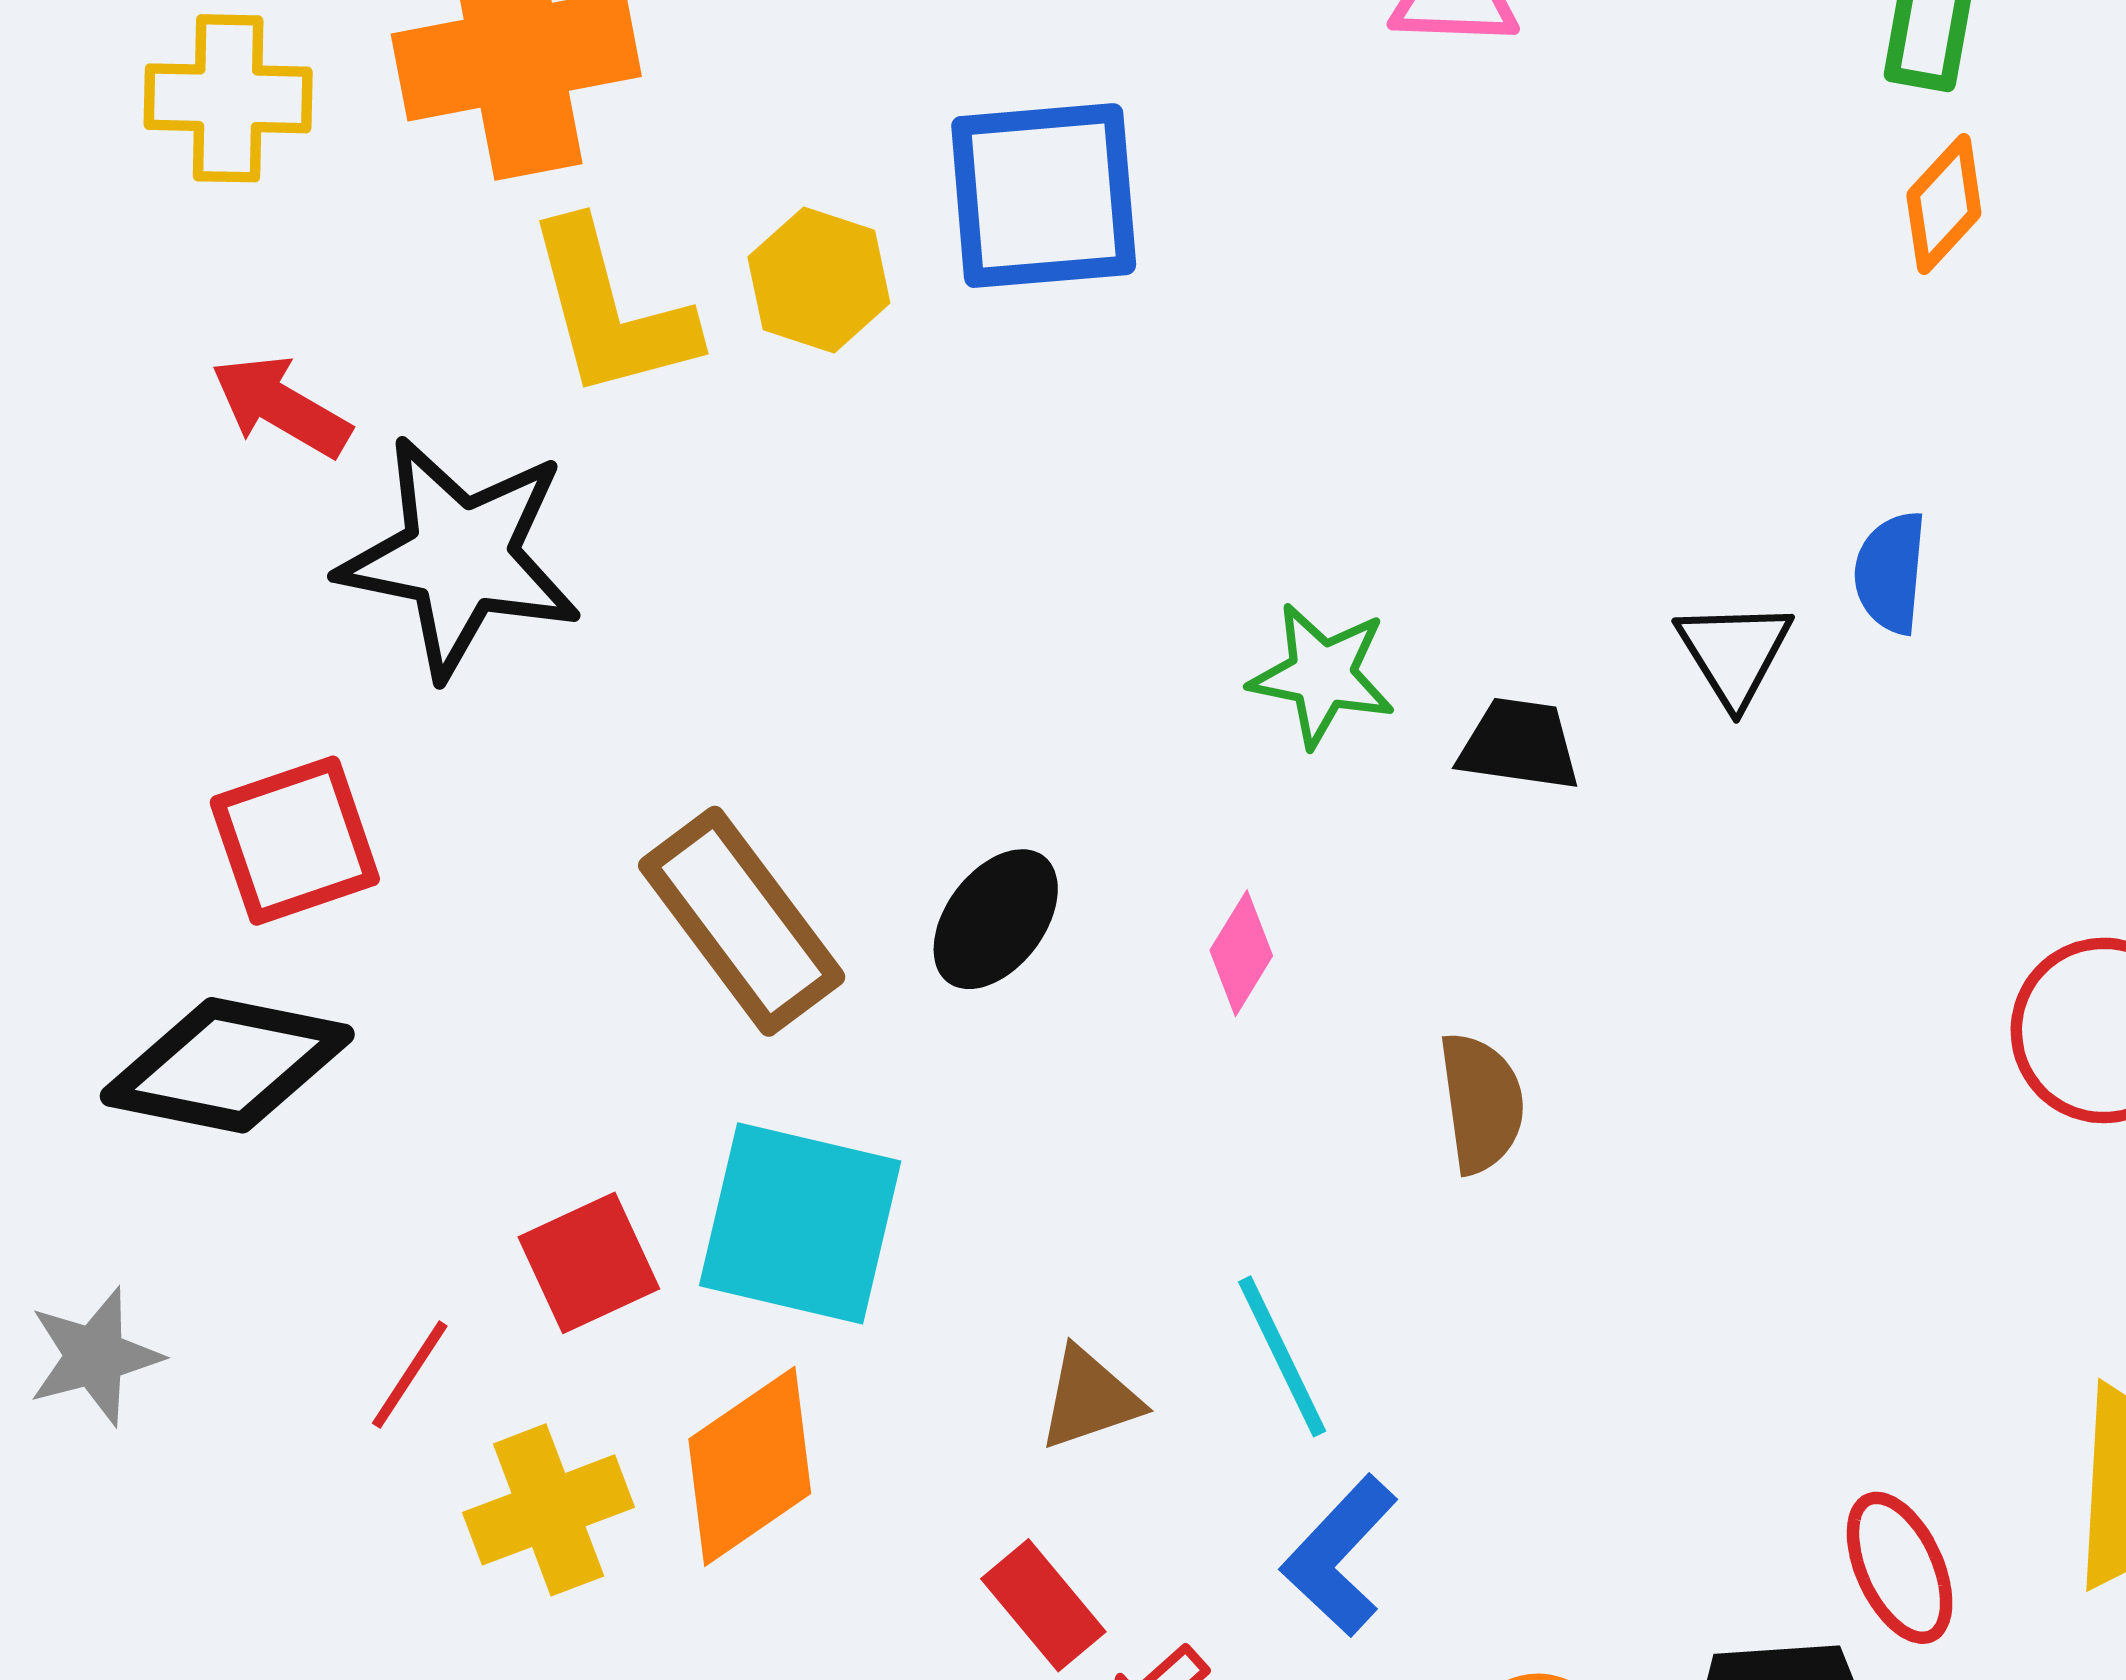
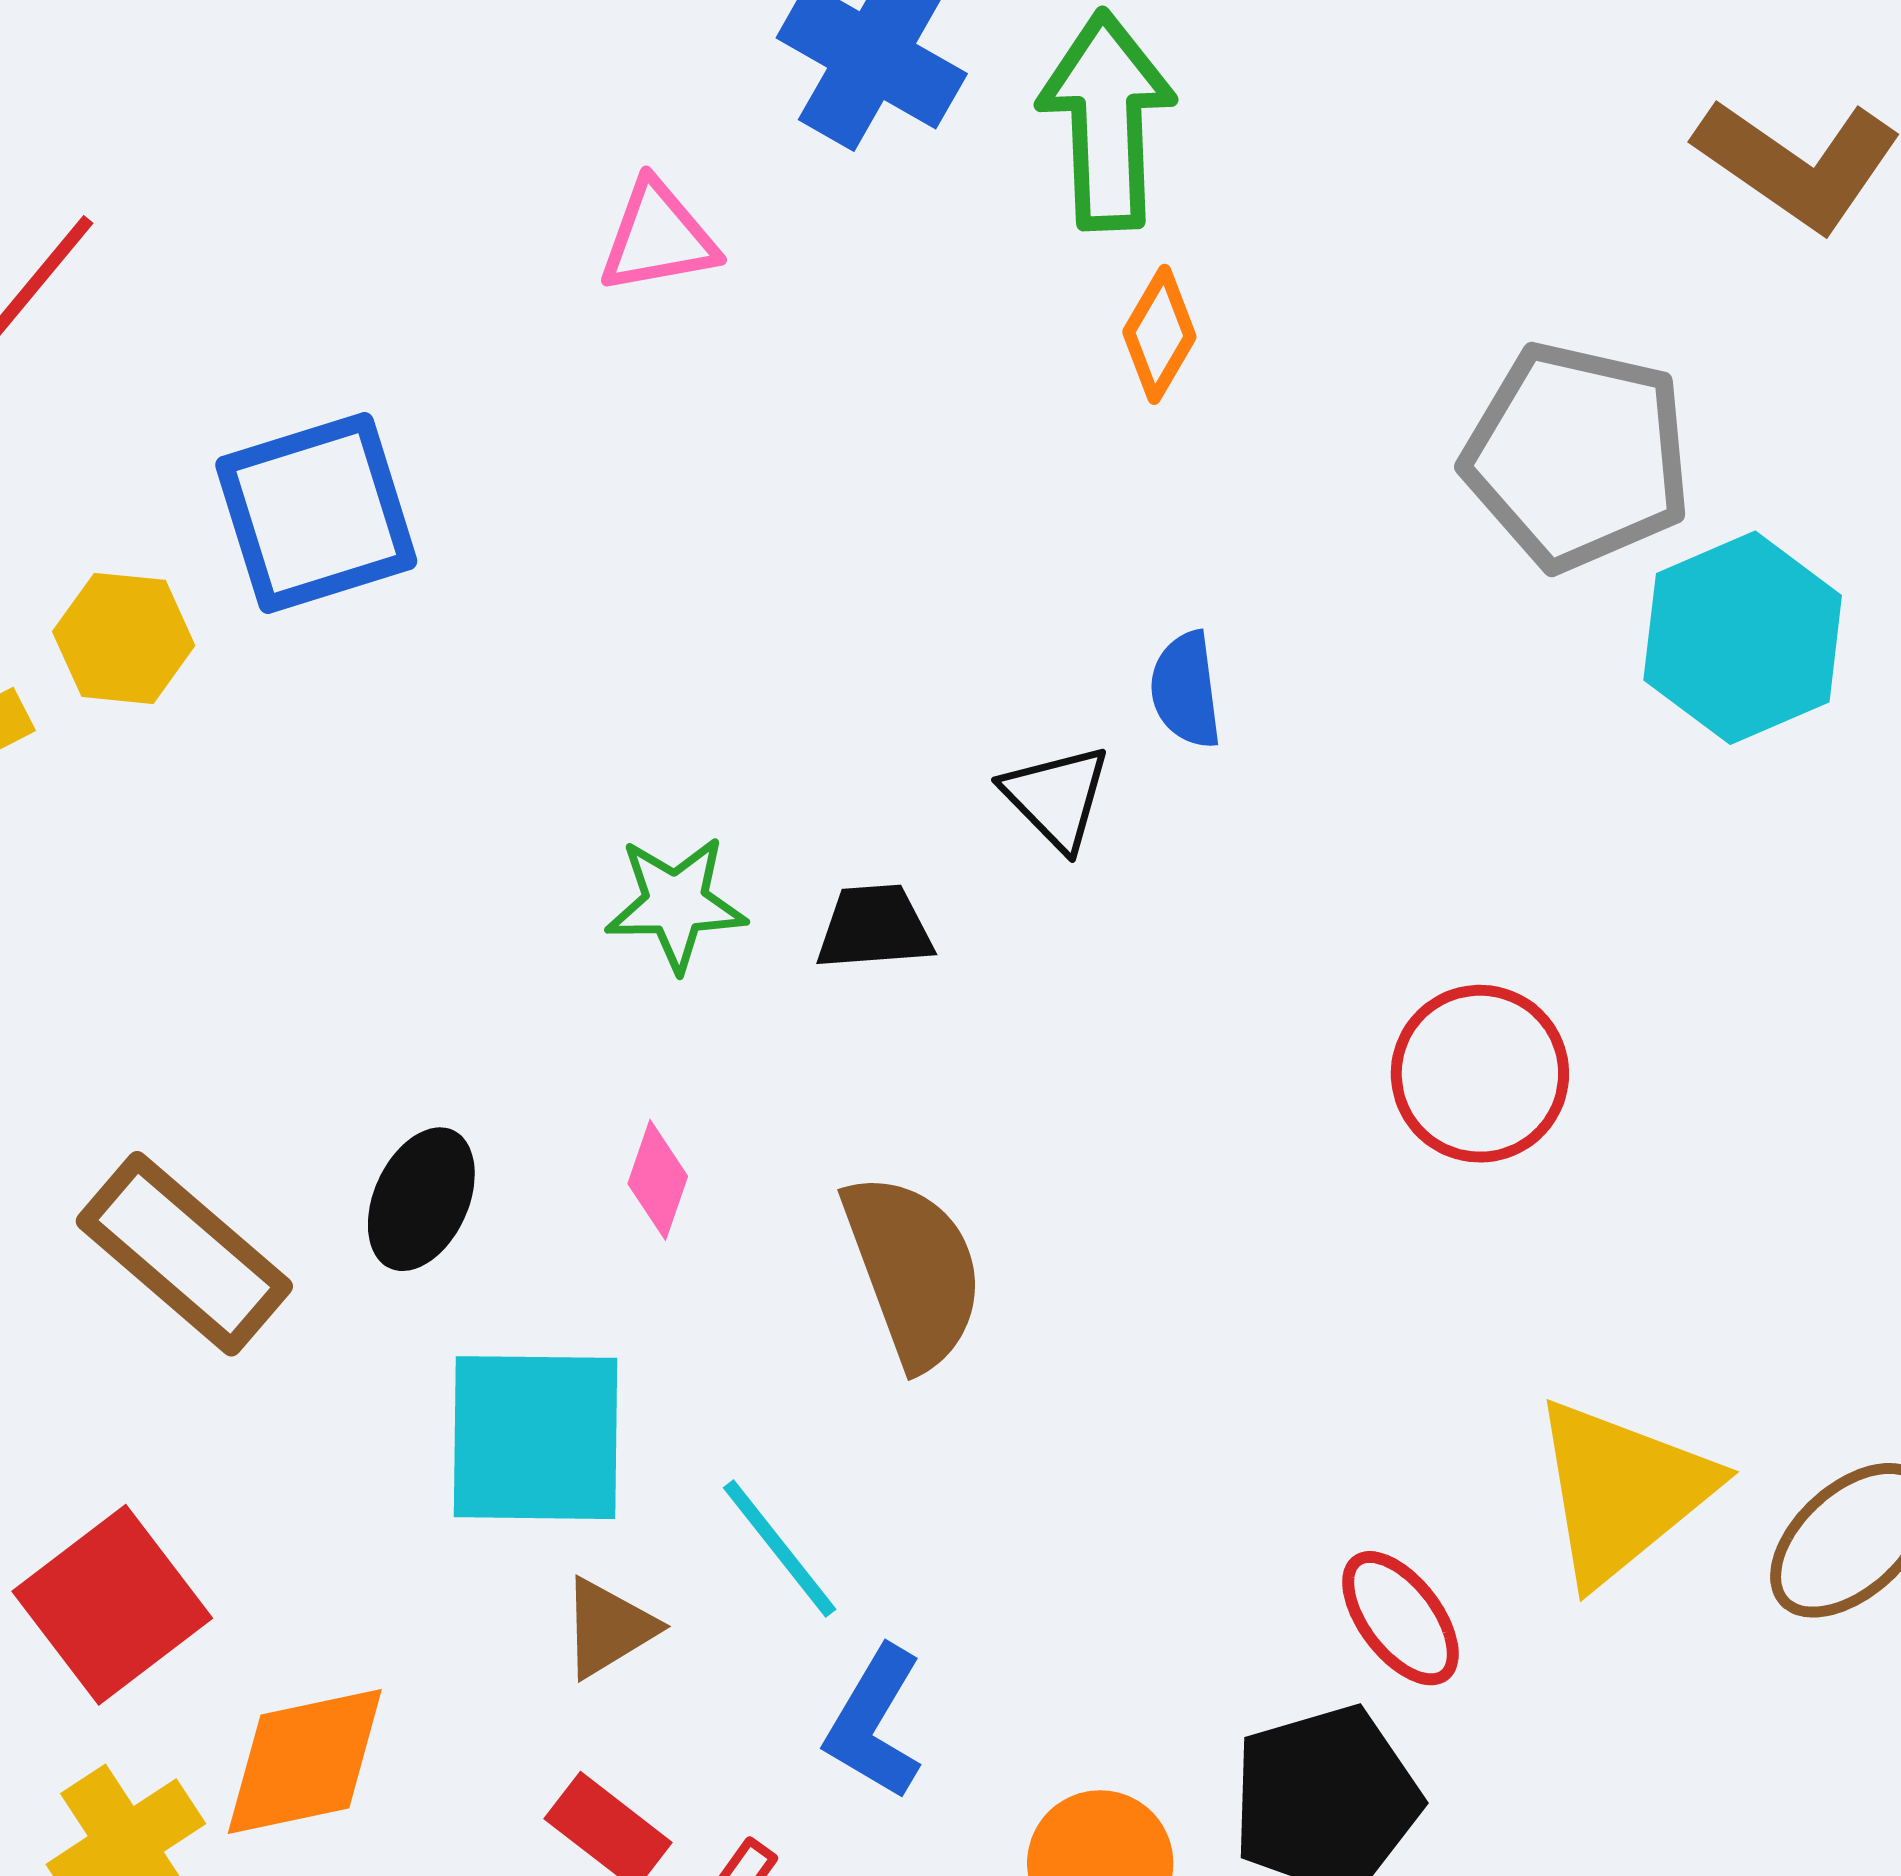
brown semicircle: (1481, 1103) -> (913, 1270), size x1.5
cyan square: (800, 1223) -> (536, 1438), moved
red square: (589, 1263) -> (112, 1605), size x1.4
orange diamond: (750, 1466) -> (305, 1762), turned 35

